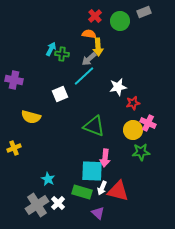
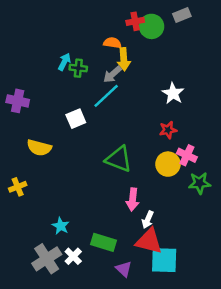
red cross: (95, 16) -> (135, 21), moved, turned 32
white star: (118, 87) -> (173, 93), moved, turned -30
green star: (141, 152) -> (200, 183), moved
cyan square: (92, 171) -> (164, 260), moved
white arrow: (102, 188) -> (148, 220), moved

